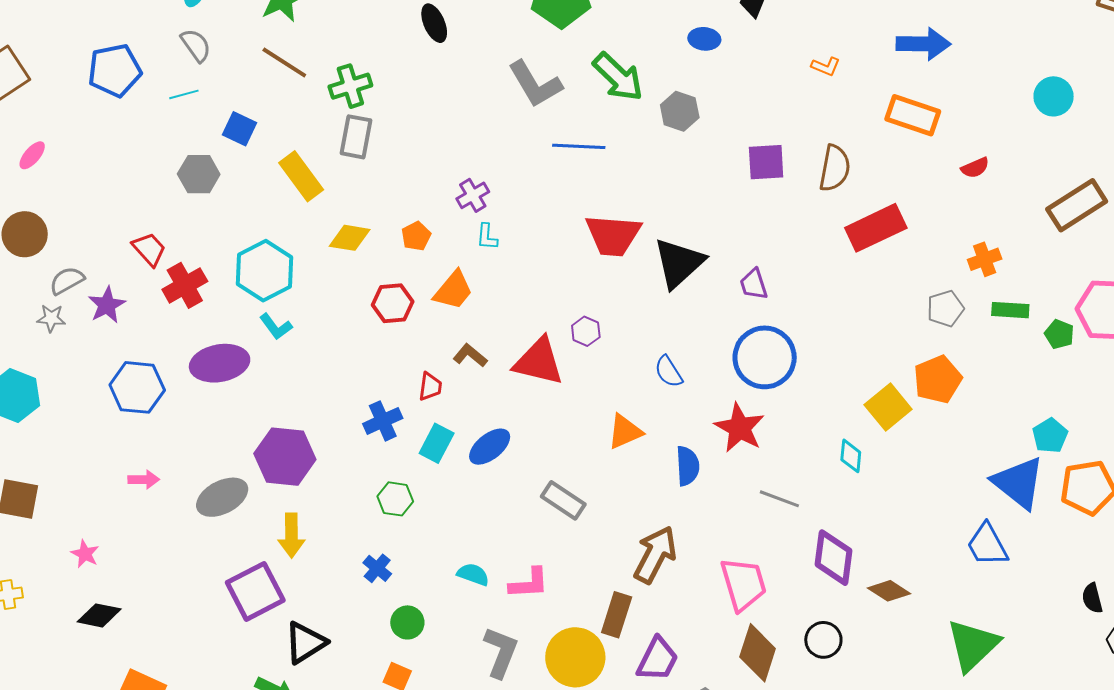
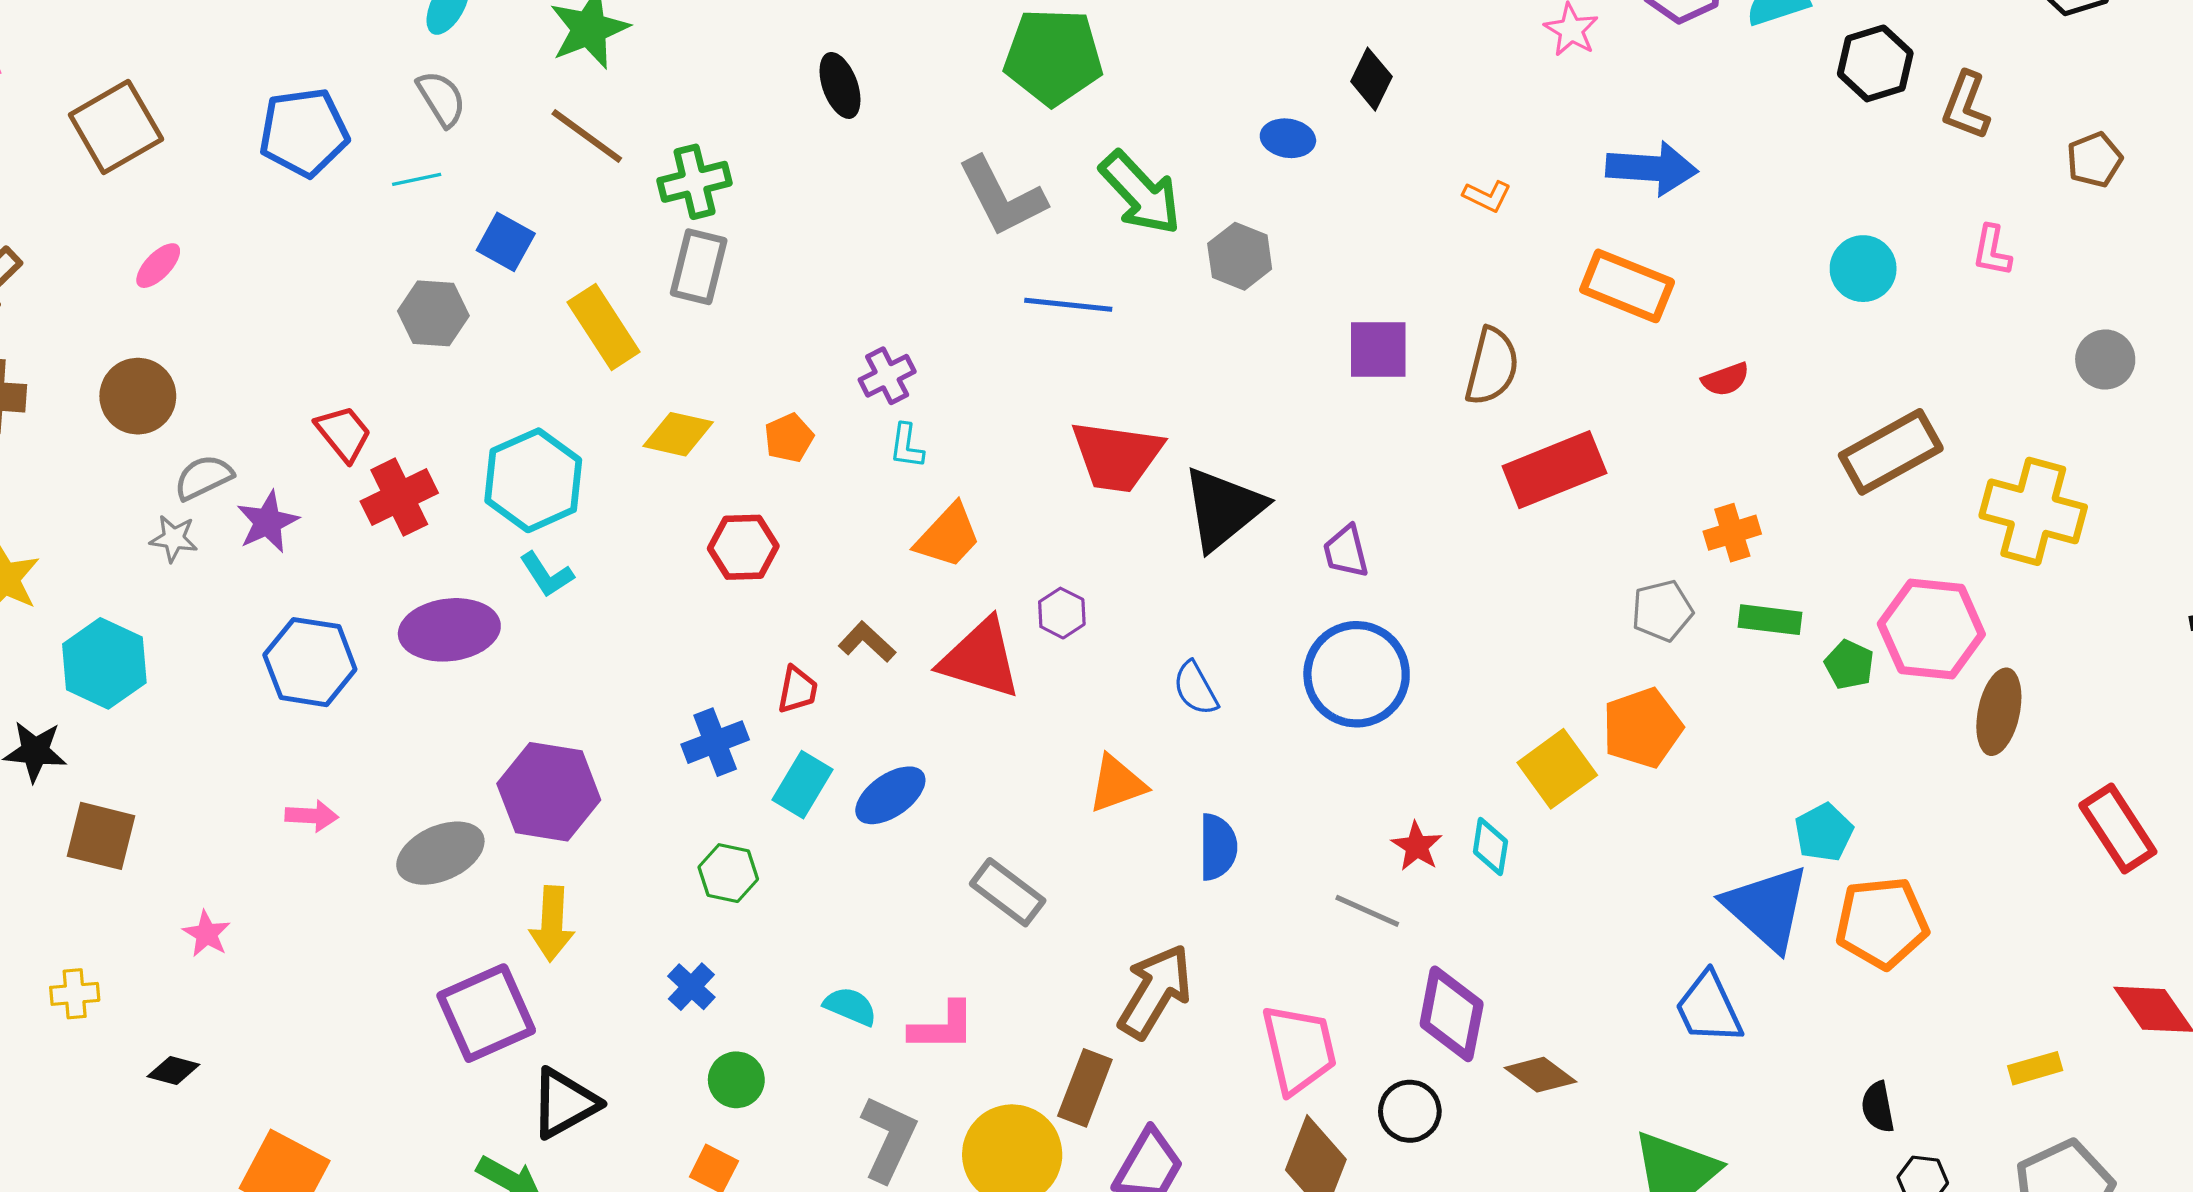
orange trapezoid: (453, 290) -> (948, 536), moved
red star: (740, 428) -> (1417, 846), moved, size x0.6
black diamond: (99, 615) -> (173, 1071), moved, size x0.7
black circle: (823, 640) -> (1410, 1111), moved

